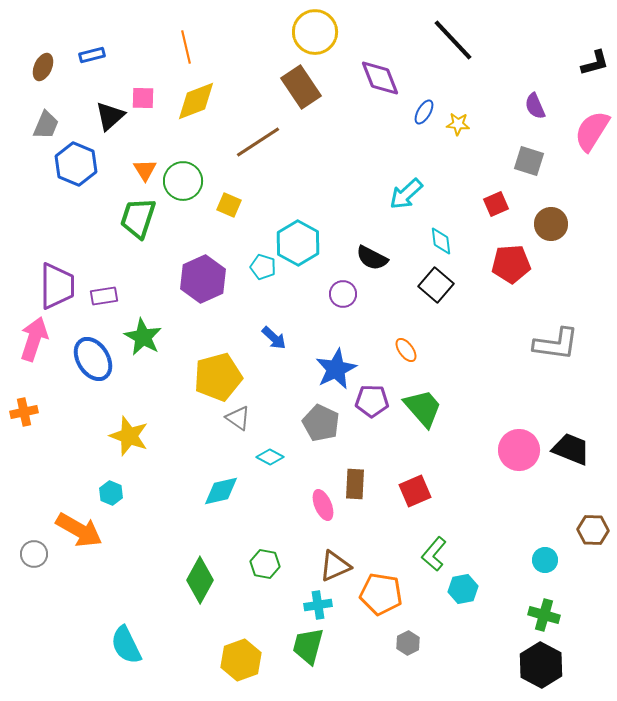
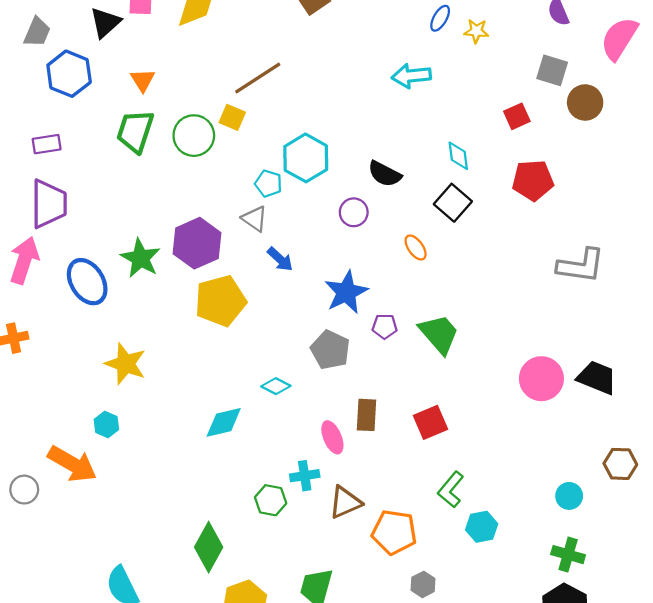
brown line: (258, 142) -> (258, 78), moved
green circle: (183, 181) -> (194, 136), moved
cyan arrow: (406, 194) -> (411, 76), moved, turned 36
brown circle: (551, 224) -> (585, 102), moved
purple hexagon: (203, 279) -> (197, 243), moved
purple rectangle: (104, 296) -> (47, 144), moved
orange ellipse: (406, 350) -> (416, 247), moved
purple pentagon: (372, 401) -> (385, 326), size x0.7
gray triangle: (238, 418) -> (255, 219), moved
green diamond: (200, 580) -> (209, 547), moved
cyan cross: (318, 605) -> (305, 476), moved

